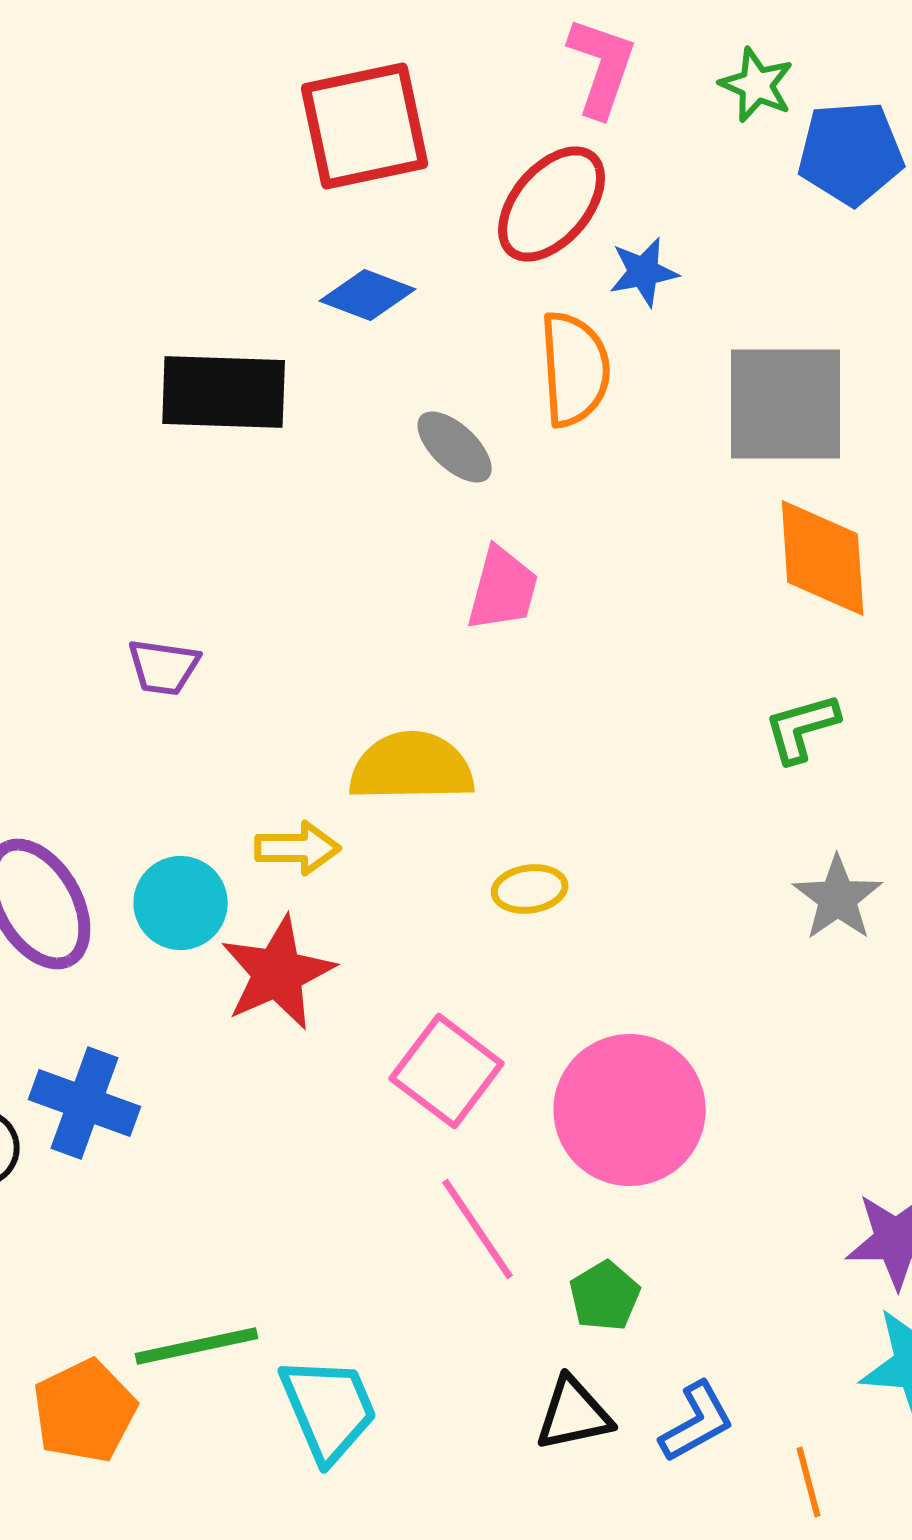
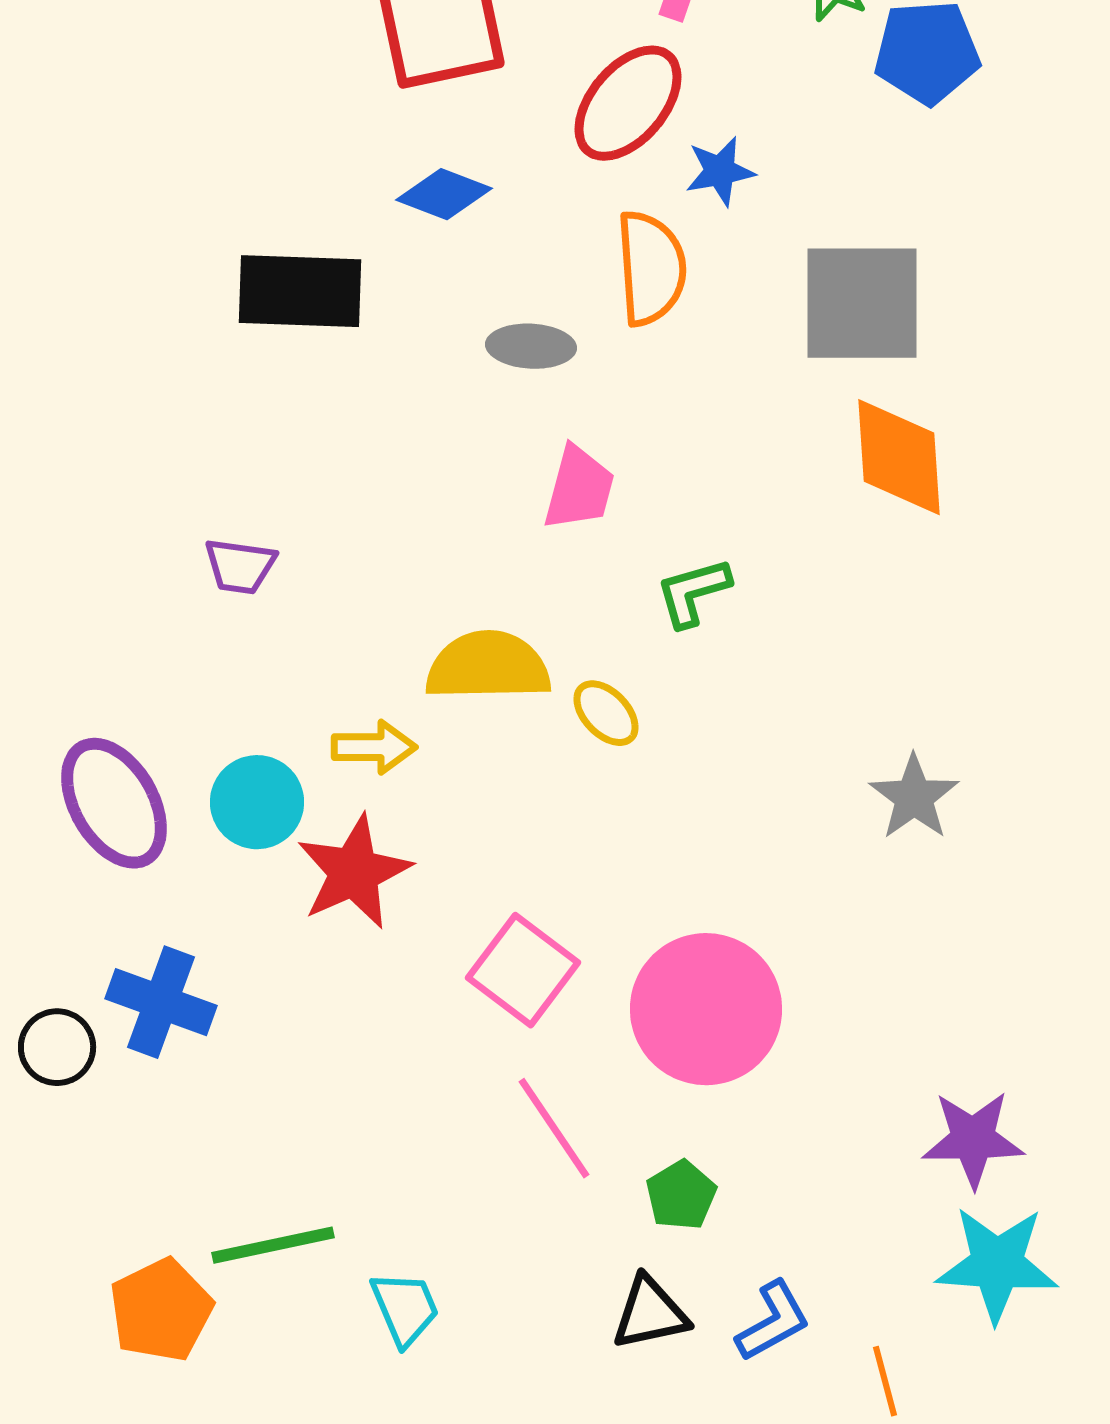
gray ellipse: (455, 447) -> (531, 346), turned -40
green L-shape: (802, 728) -> (693, 592), moved
yellow ellipse: (530, 889) -> (606, 713), moved, turned 54
cyan trapezoid: (329, 1409) -> (405, 1308), size x0.7

